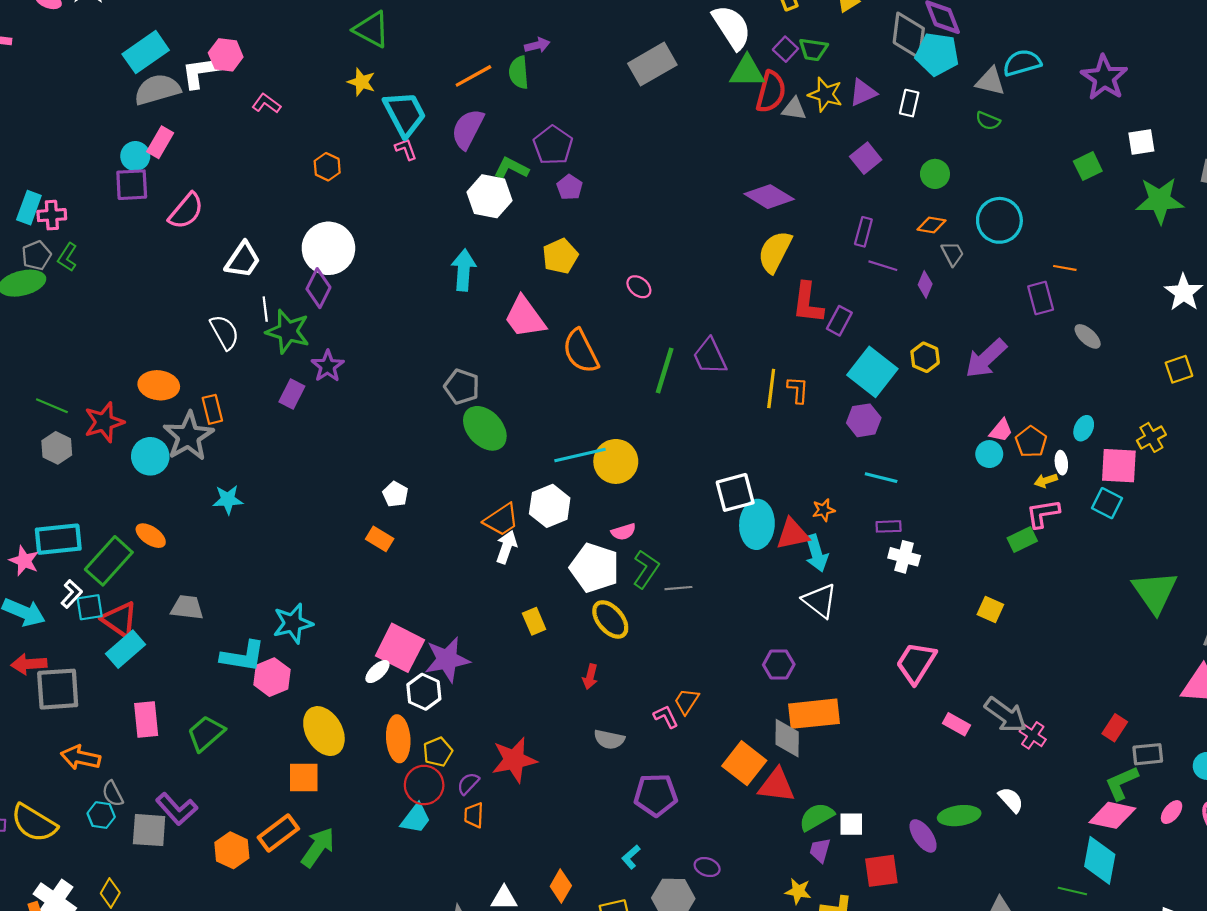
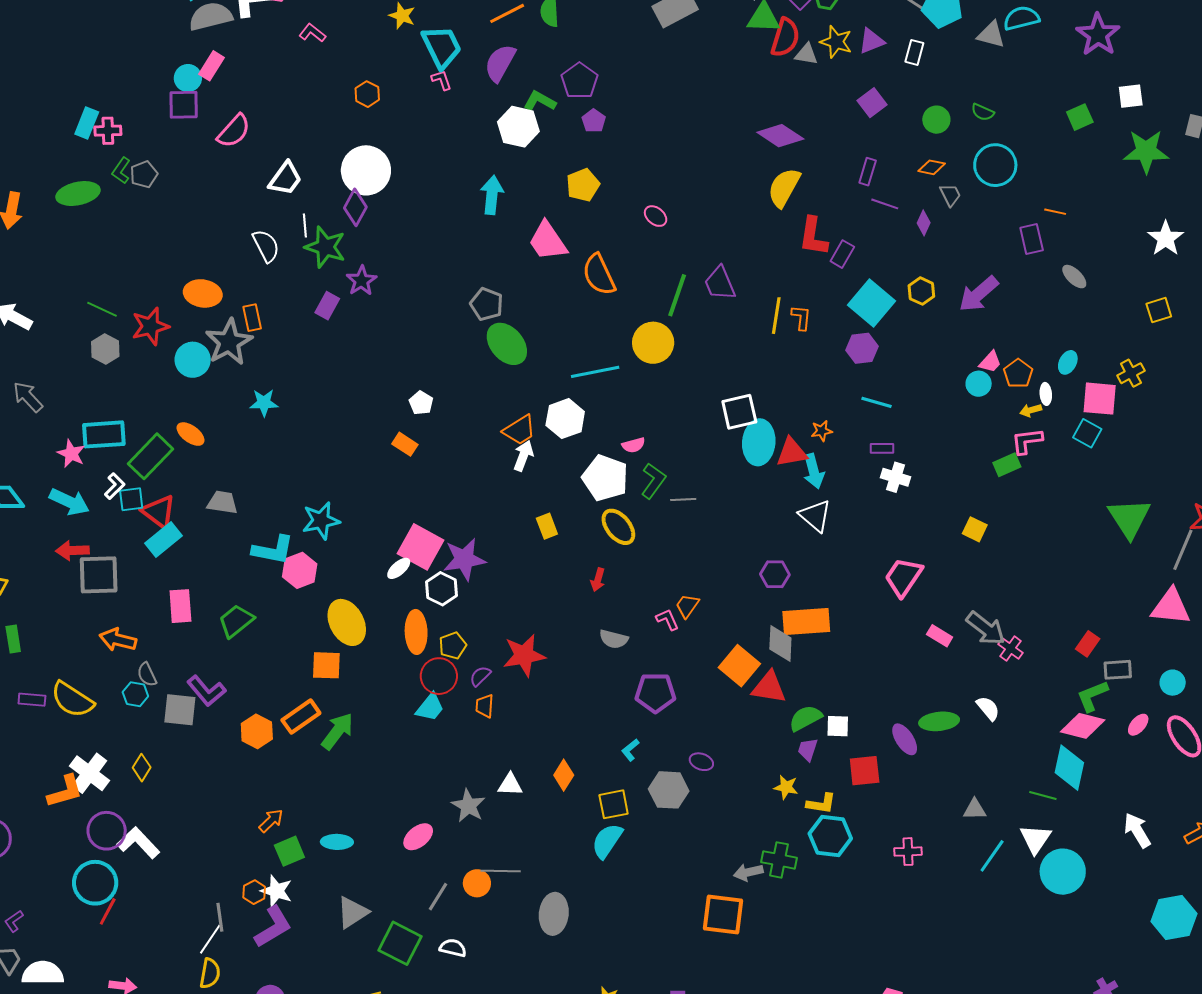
green semicircle: (988, 121) -> (983, 112), moved
gray pentagon: (36, 255) -> (144, 174), moved
yellow circle: (616, 461) -> (653, 343), moved

